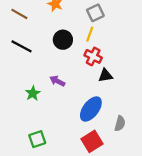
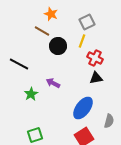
brown line: (19, 14) -> (42, 31), moved
black line: (22, 46) -> (19, 64), moved
red cross: (93, 56) -> (95, 58), moved

